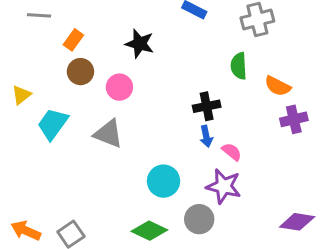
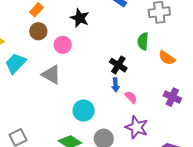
black cross: (207, 106) -> (118, 65), turned 36
purple cross: (294, 119) -> (172, 97), moved, turned 30
purple star: (224, 186) -> (137, 127), moved

